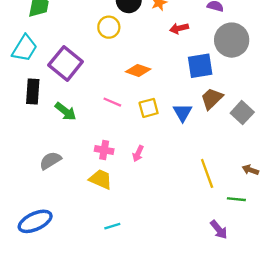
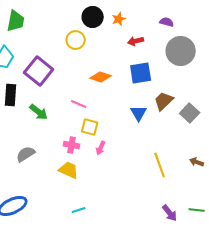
blue square: (200, 66) -> (141, 73), moved
yellow square: (149, 108) -> (90, 127), moved, turned 30
green line: (236, 199) -> (197, 210), moved

